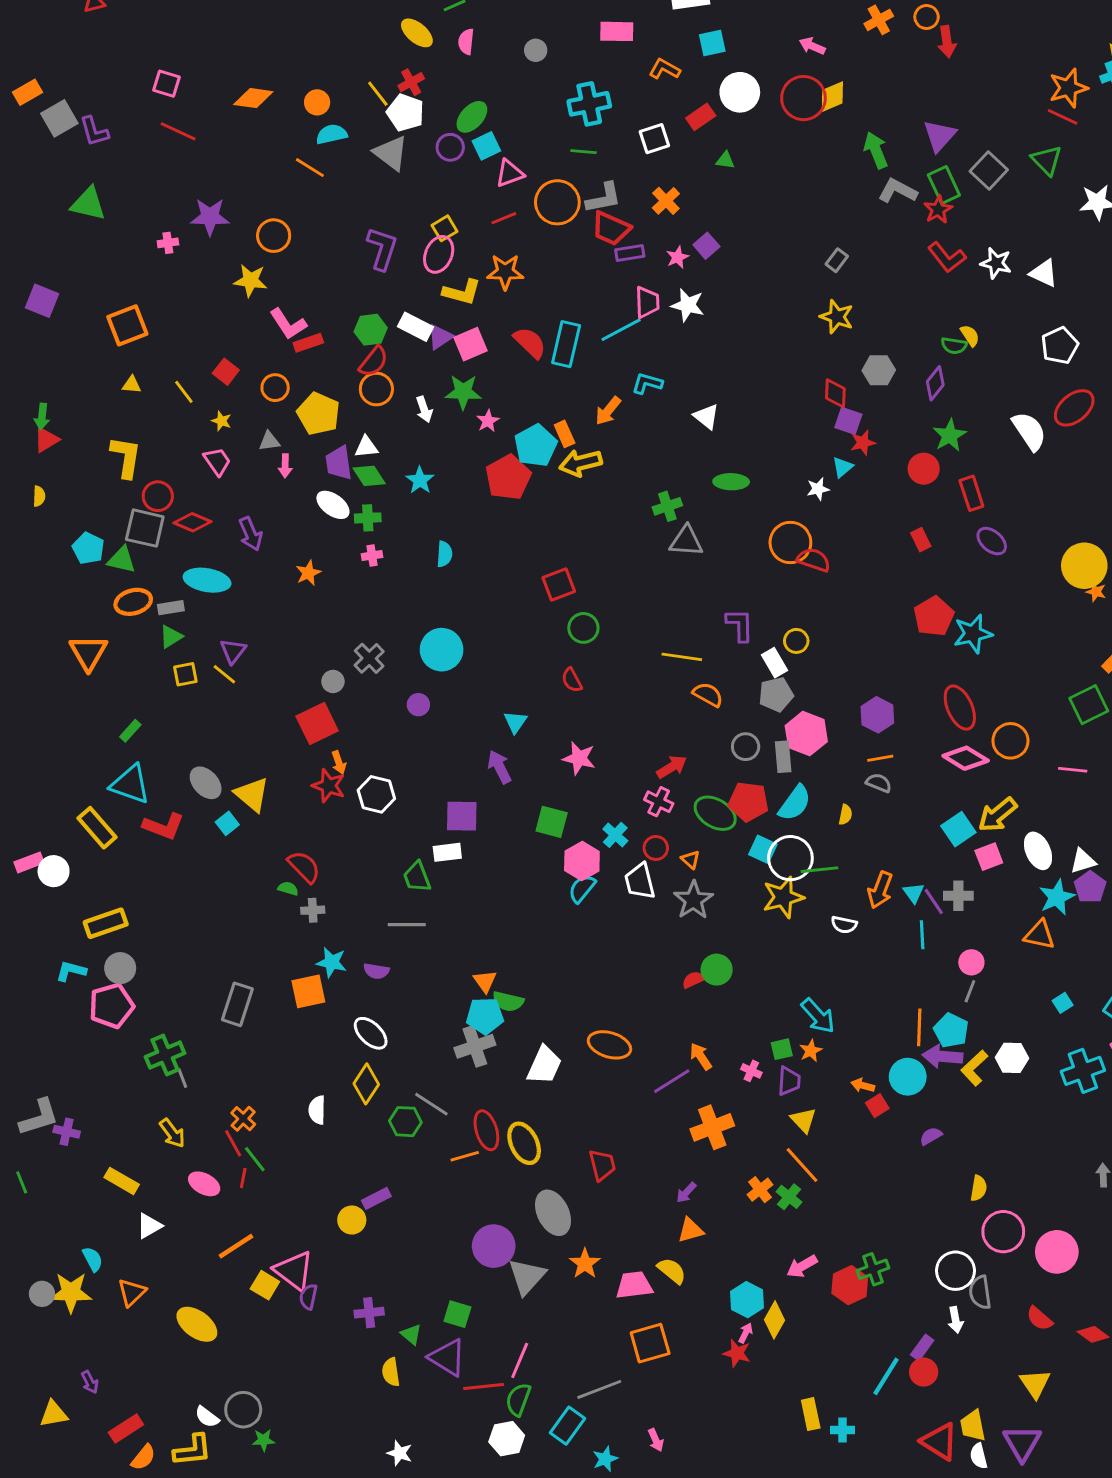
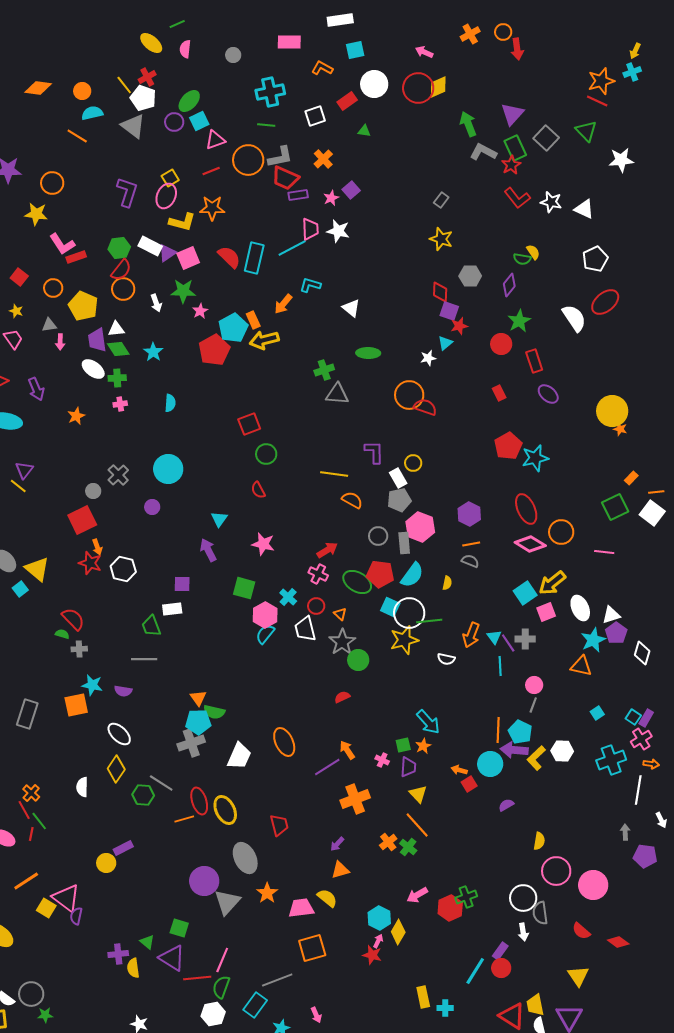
purple square: (462, 816) -> (182, 584), size x0.7
green circle: (717, 970) -> (358, 660), moved
orange ellipse: (609, 1045) -> (284, 742), turned 48
purple cross: (369, 1313) -> (118, 954), moved

